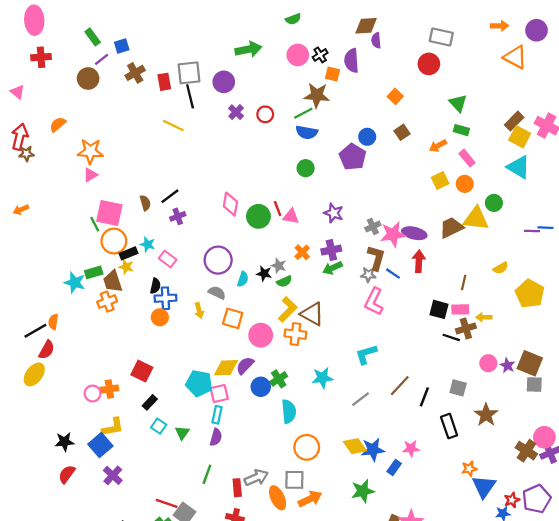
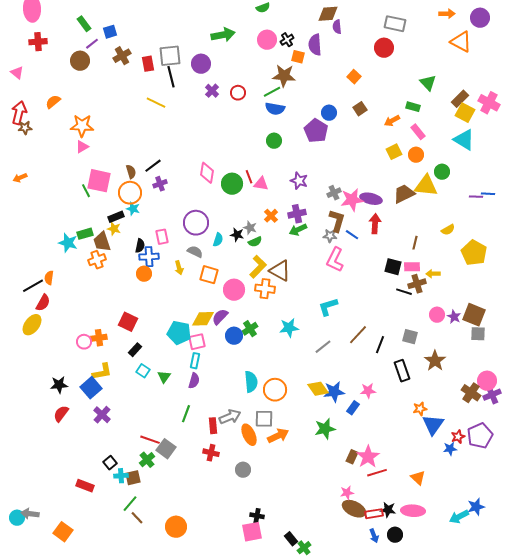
green triangle: (458, 103) -> (428, 83), moved
orange circle: (114, 241) -> (130, 193), moved
pink rectangle: (168, 259) -> (162, 237), moved, turned 42
cyan semicircle: (289, 411) -> (251, 382), moved

